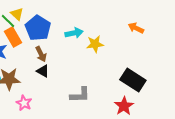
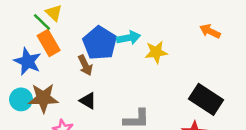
blue pentagon: (38, 28) -> (100, 43), moved
black triangle: (43, 71) -> (88, 101), moved

